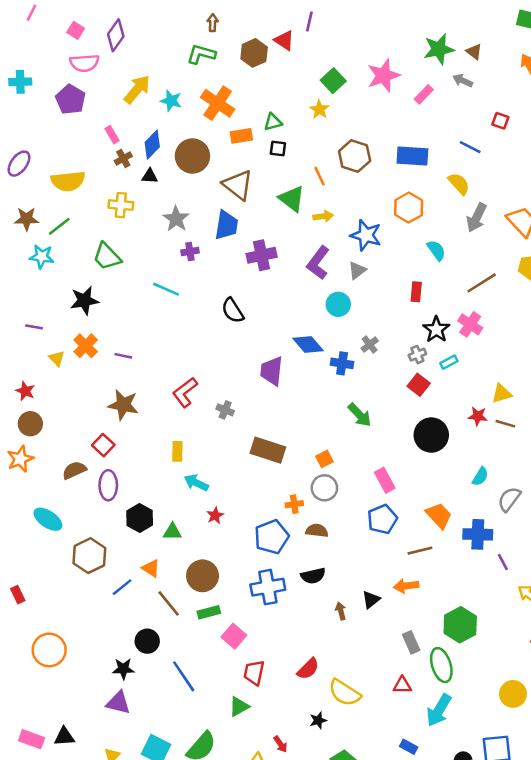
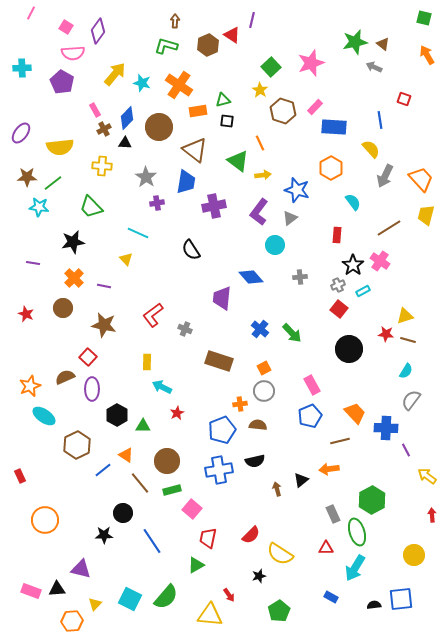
pink rectangle: (424, 94) -> (315, 107), moved
blue line: (470, 147) -> (380, 120), turned 54
brown hexagon: (355, 156) -> (283, 111), moved
gray cross: (370, 345) -> (300, 277), turned 32
yellow triangle: (57, 358) -> (126, 259), moved
blue cross: (342, 363) -> (260, 329), moved, turned 30
brown circle: (30, 424) -> (63, 308), moved
orange star: (20, 459) -> (30, 386), moved
cyan semicircle: (480, 477) -> (406, 371), moved
purple triangle: (118, 703) -> (81, 569), moved

